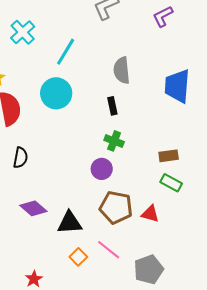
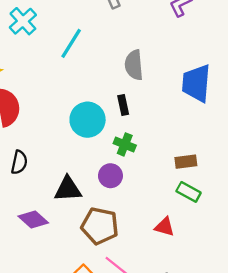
cyan circle: (56, 93) -> (88, 120), moved
brown pentagon: (116, 207) -> (100, 226), moved
black triangle: (70, 223) -> (68, 189), moved

